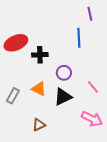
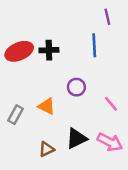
black cross: (40, 55) -> (49, 50), moved
black triangle: (63, 97) -> (76, 138), moved

